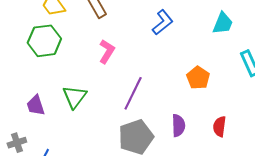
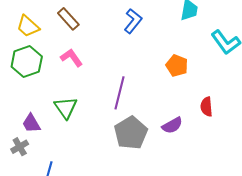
pink L-shape: (107, 51) -> (72, 58), moved, turned -55
purple semicircle: (178, 125) -> (172, 125), moved, turned 75
gray cross: (17, 143) -> (20, 147), moved

